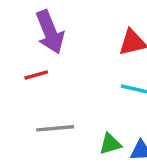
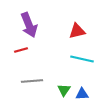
green triangle: (110, 144) -> (64, 90), turned -40

